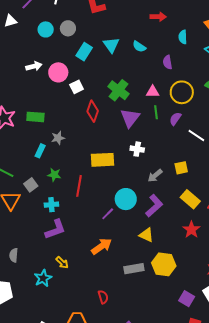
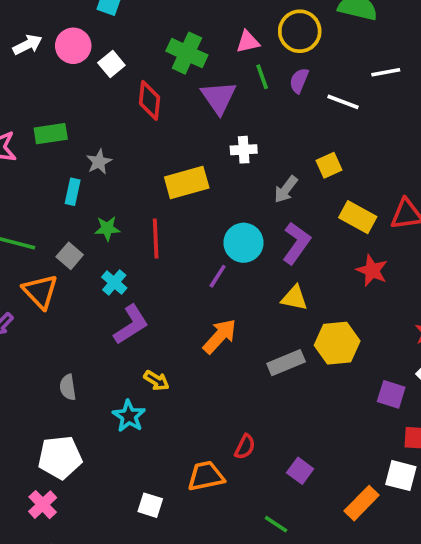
cyan cross: (51, 205) -> (114, 283), turned -32
red semicircle: (103, 297) -> (245, 447), moved, turned 56

